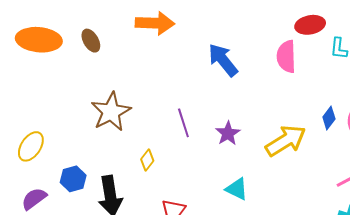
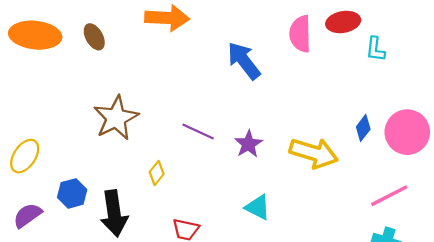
pink semicircle: (286, 57) -> (300, 34), moved
purple line: (183, 123) -> (198, 131), turned -48
yellow arrow: (286, 141) -> (314, 153), turned 48

